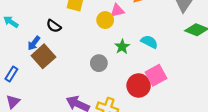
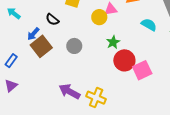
cyan semicircle: (149, 42) -> (149, 25), moved
gray circle: (99, 63) -> (74, 46), moved
red circle: (139, 85) -> (124, 60), moved

